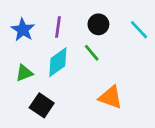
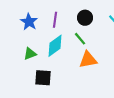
orange triangle: (111, 97) -> (88, 60), moved, turned -30
black square: (42, 105) -> (43, 78), turned -30

